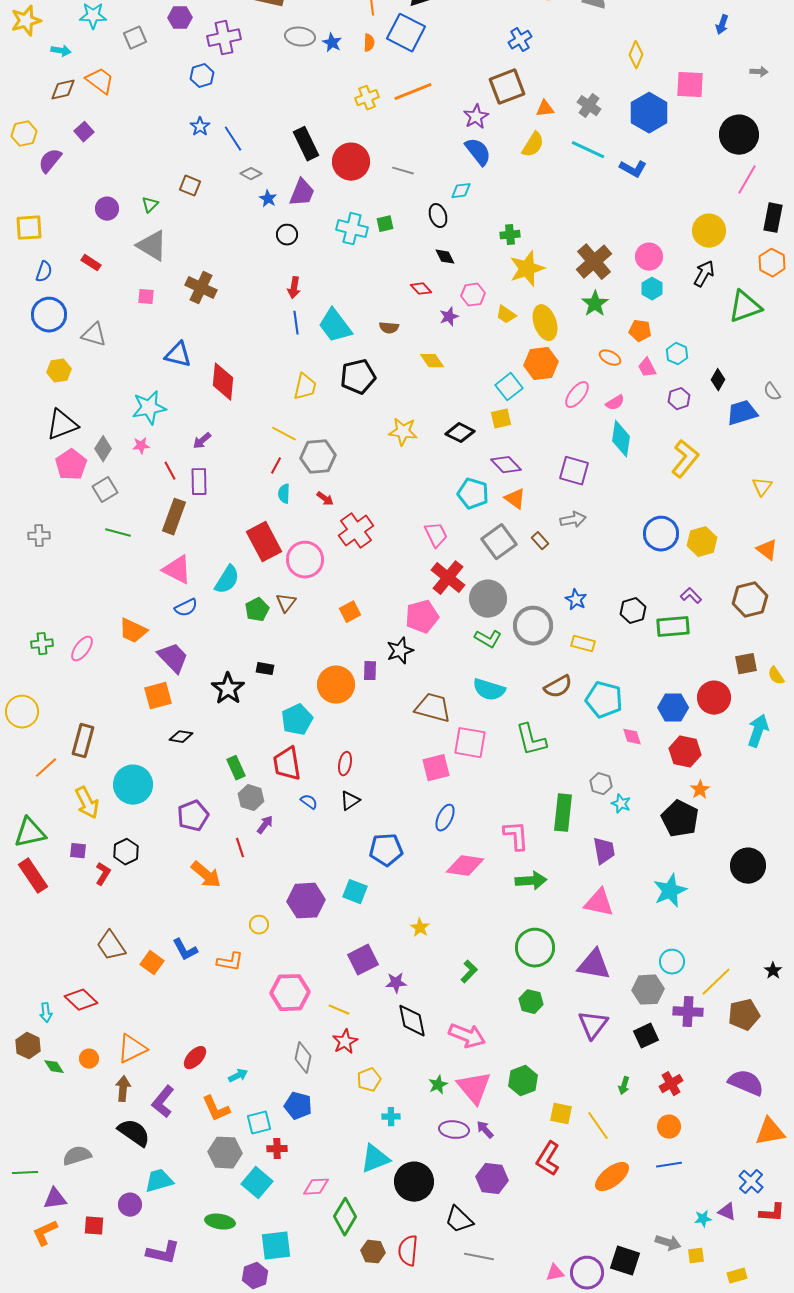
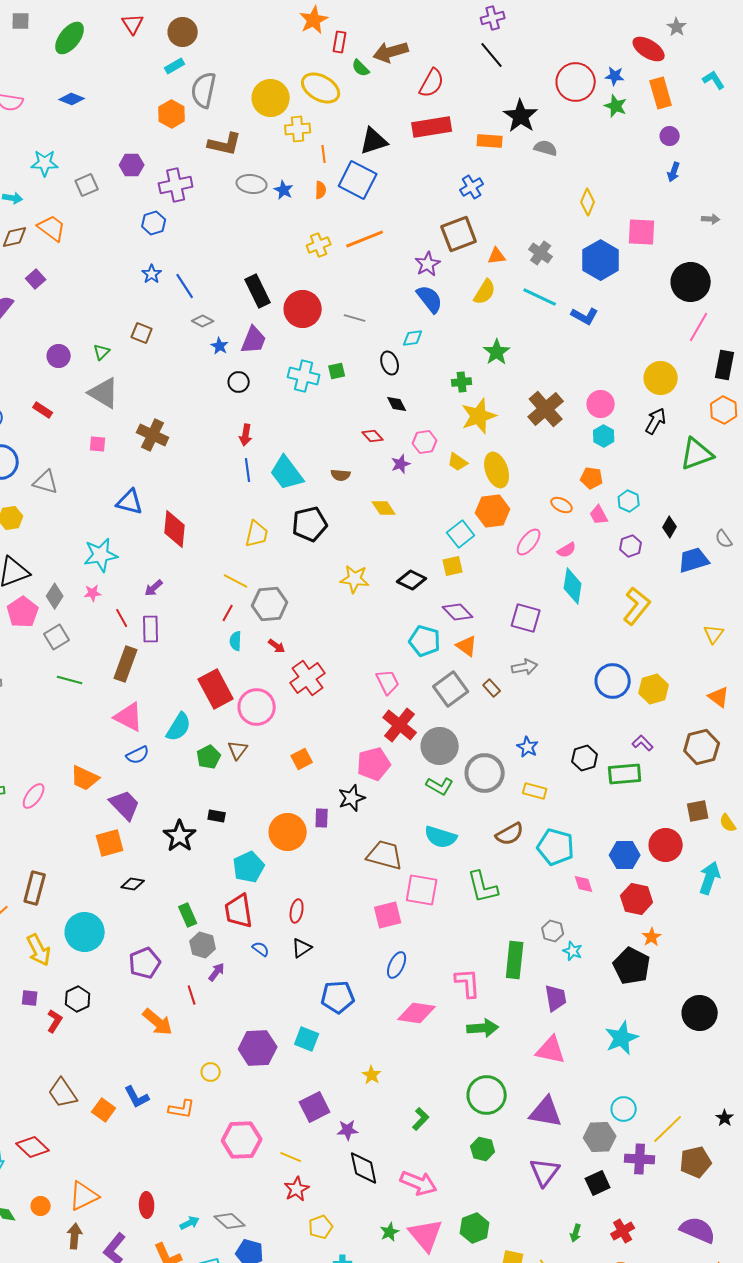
green star: (595, 304) -> (497, 352), moved
red ellipse: (195, 1058) -> (147, 1205), turned -45
gray diamond: (303, 1058) -> (230, 1221), moved, turned -60

